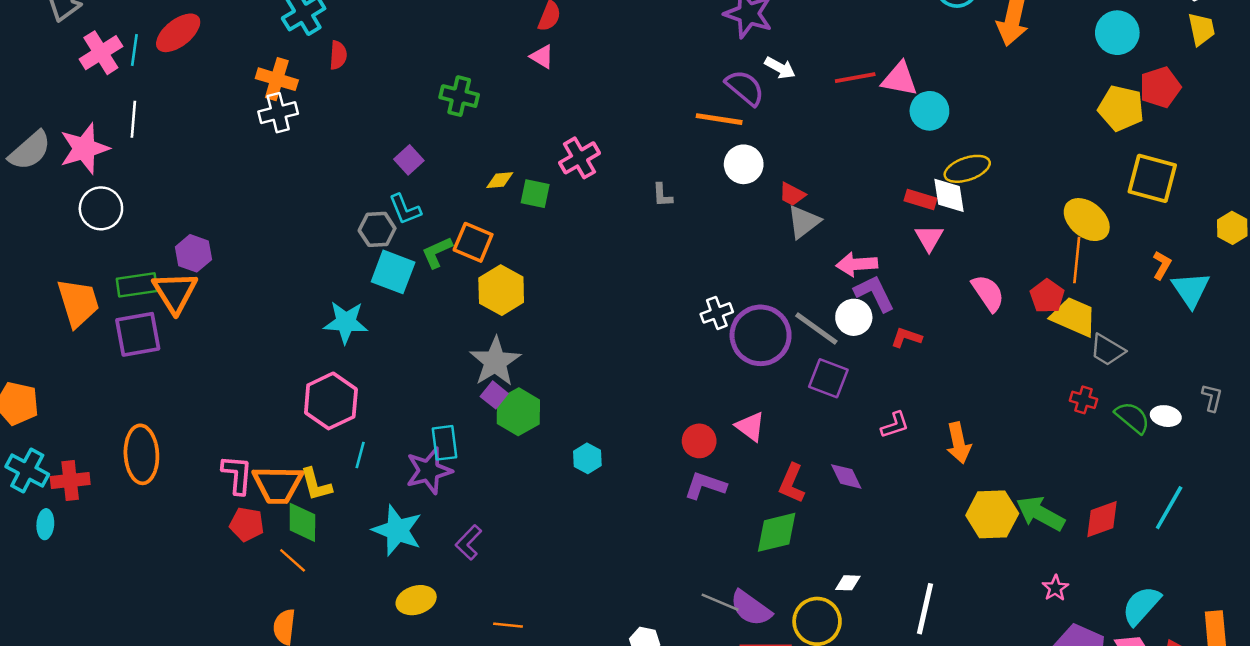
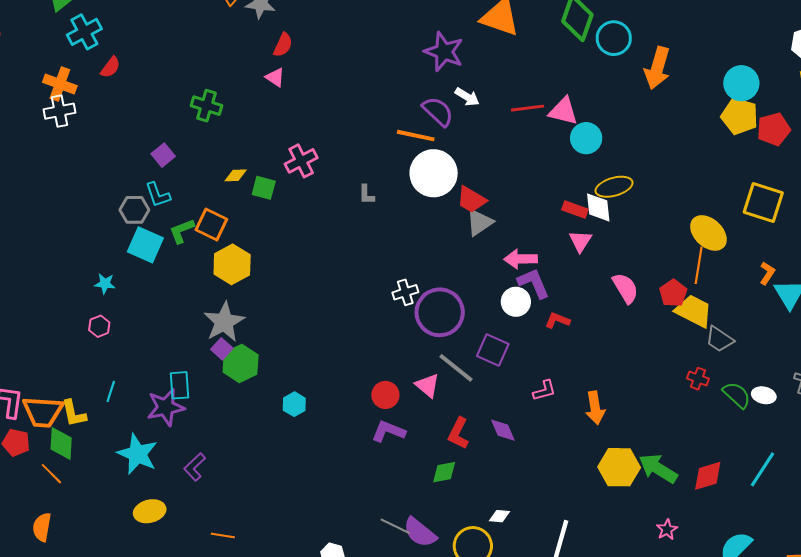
red semicircle: (338, 55) -> (110, 67), turned 30
yellow pentagon: (1121, 108) -> (740, 116), moved
white circle: (744, 164) -> (434, 173), size x1.5
red trapezoid: (792, 194) -> (471, 200), size x1.4
cyan star: (346, 322) -> (105, 284), size x0.6
gray line: (816, 328) -> (456, 368), moved
pink hexagon: (331, 401) -> (99, 326), moved, size x0.5
green diamond: (777, 532) -> (444, 472), size x0.7

